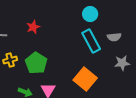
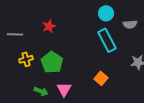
gray semicircle: (114, 37) -> (130, 24), moved
orange square: (85, 79) -> (101, 78), size x0.6

